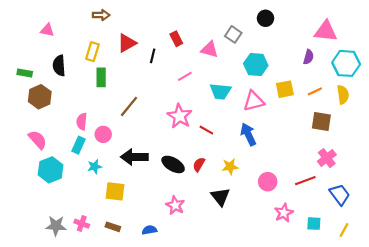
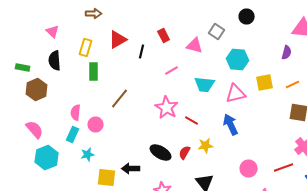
pink triangle: (47, 30) -> (53, 32), moved, turned 32
black arrow: (134, 157) -> (131, 168), moved, size x0.7
yellow star: (230, 167) -> (206, 146), moved

